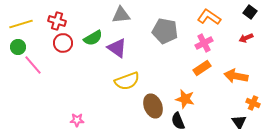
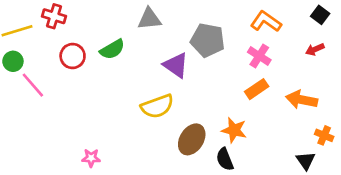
red cross: (57, 21) -> (54, 16), moved
pink cross: (204, 43) -> (259, 56), turned -30
purple triangle: (117, 48) -> (176, 65), moved
brown ellipse: (153, 106) -> (192, 139), turned 55

